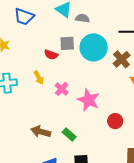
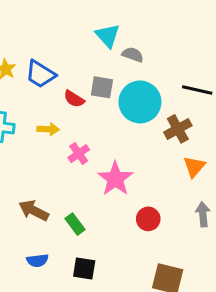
blue trapezoid: (24, 17) -> (40, 74), moved
yellow arrow: (39, 78) -> (48, 129), turned -72

